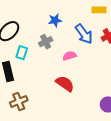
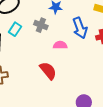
gray cross: (46, 42) -> (41, 25), turned 32

